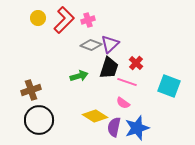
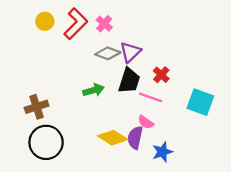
pink cross: (88, 20) -> (104, 24), turned -32
purple semicircle: (114, 127) -> (135, 138), moved
blue star: (137, 128) -> (162, 152), size x0.7

